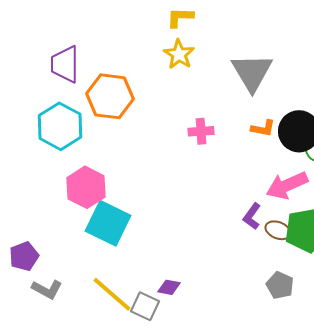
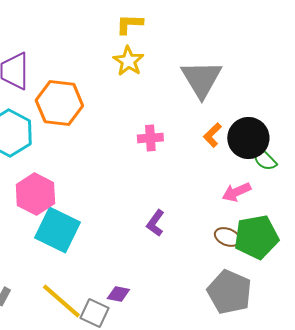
orange L-shape: (263, 128) -> (212, 135), turned 125
pink arrow: (287, 185) -> (236, 192), size x0.7
purple L-shape: (252, 216) -> (155, 223), moved
gray pentagon: (280, 285) -> (229, 292), size x1.6

